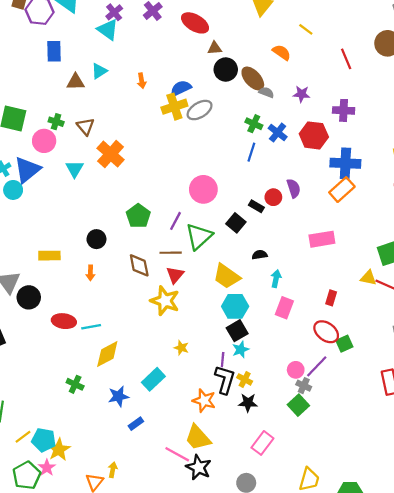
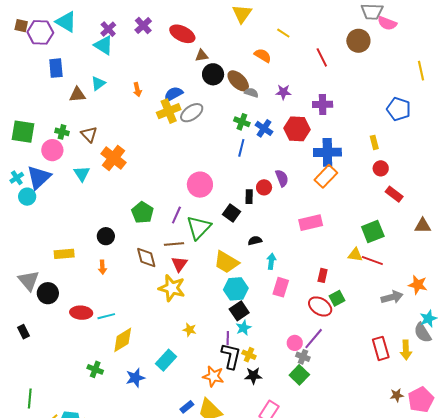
black rectangle: (256, 206) -> (249, 197), turned 64
green square: (344, 344) -> (337, 298), moved
blue rectangle: (136, 424) -> (187, 407), moved

